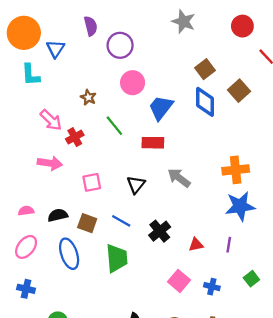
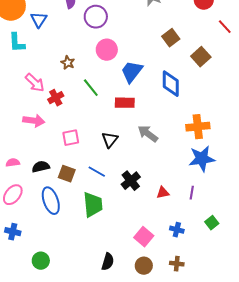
blue diamond: (205, 102) -> (171, 84), moved
pink square: (179, 281) -> (144, 237), moved

